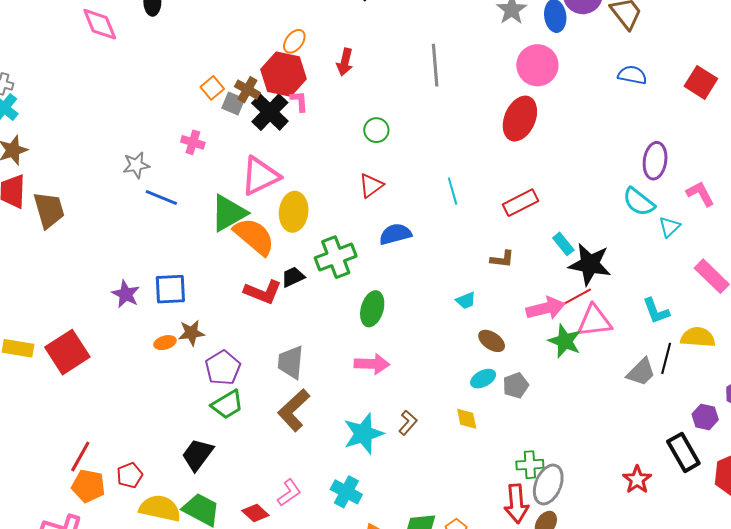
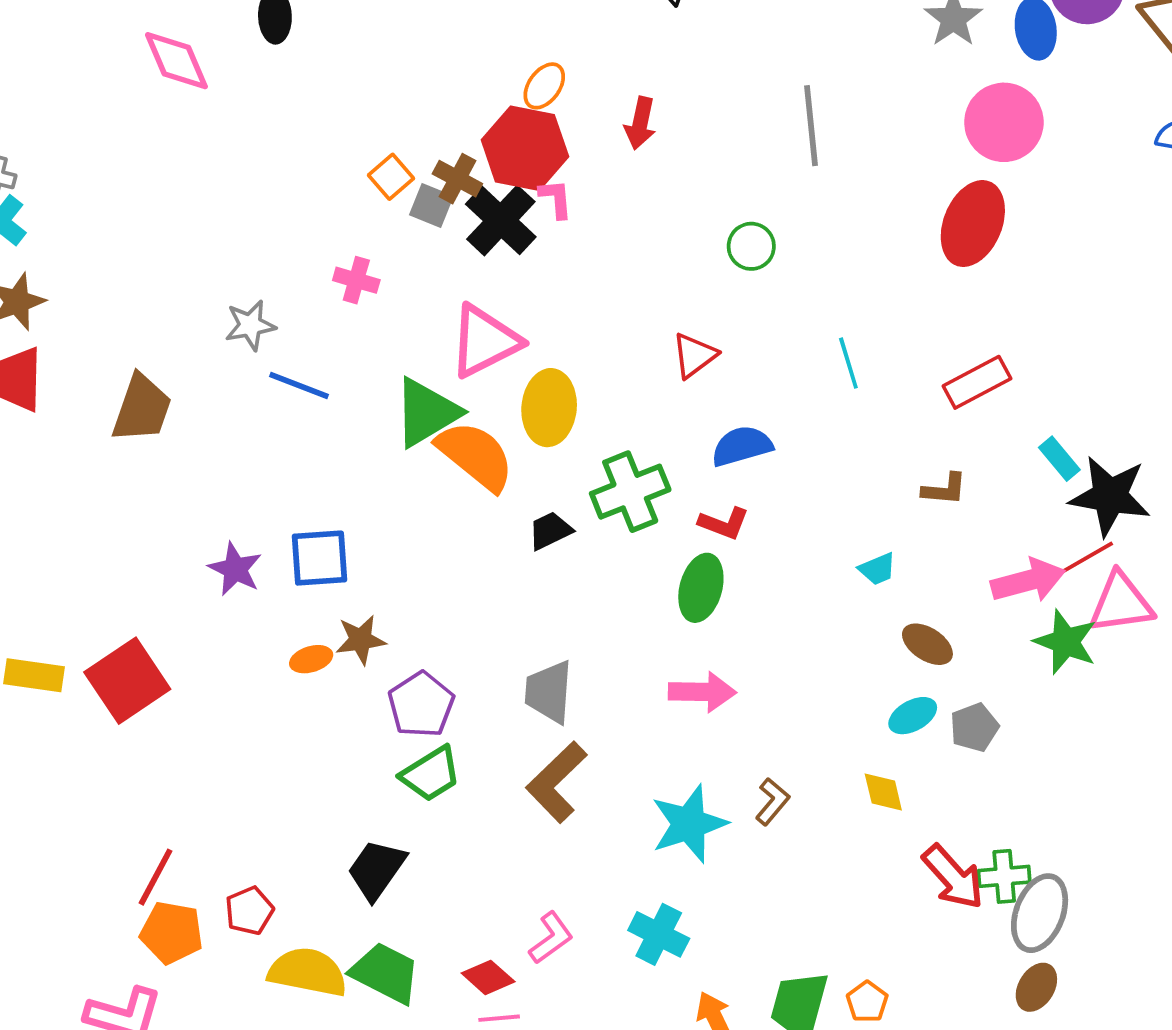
green circle: (376, 130) -> (751, 246), moved
brown trapezoid: (49, 210) -> (142, 408), moved, turned 36
red L-shape: (263, 292) -> (724, 523), moved, size x0.7
red arrow: (516, 504) -> (953, 877), moved, turned -36

